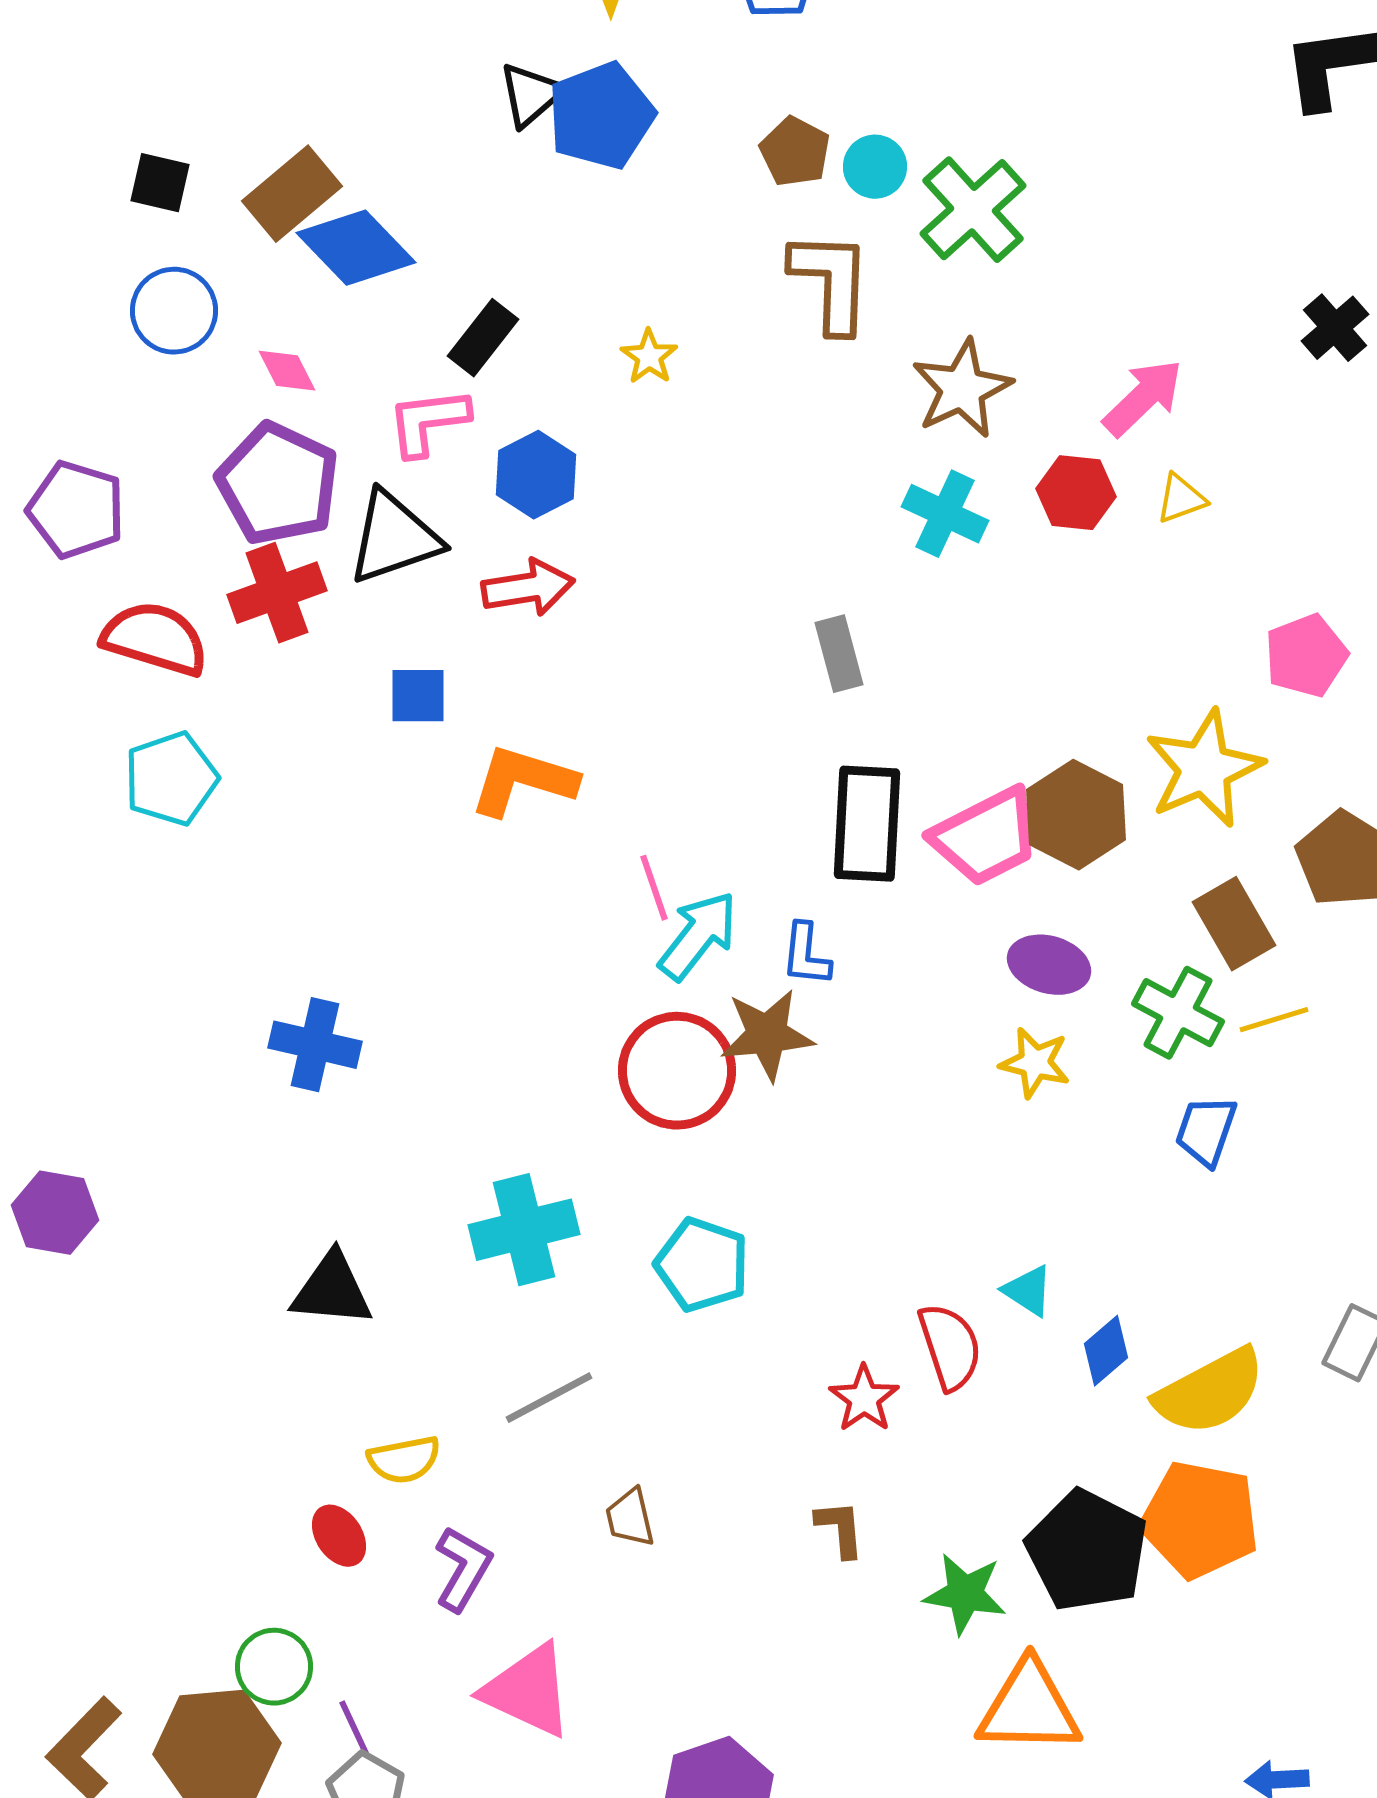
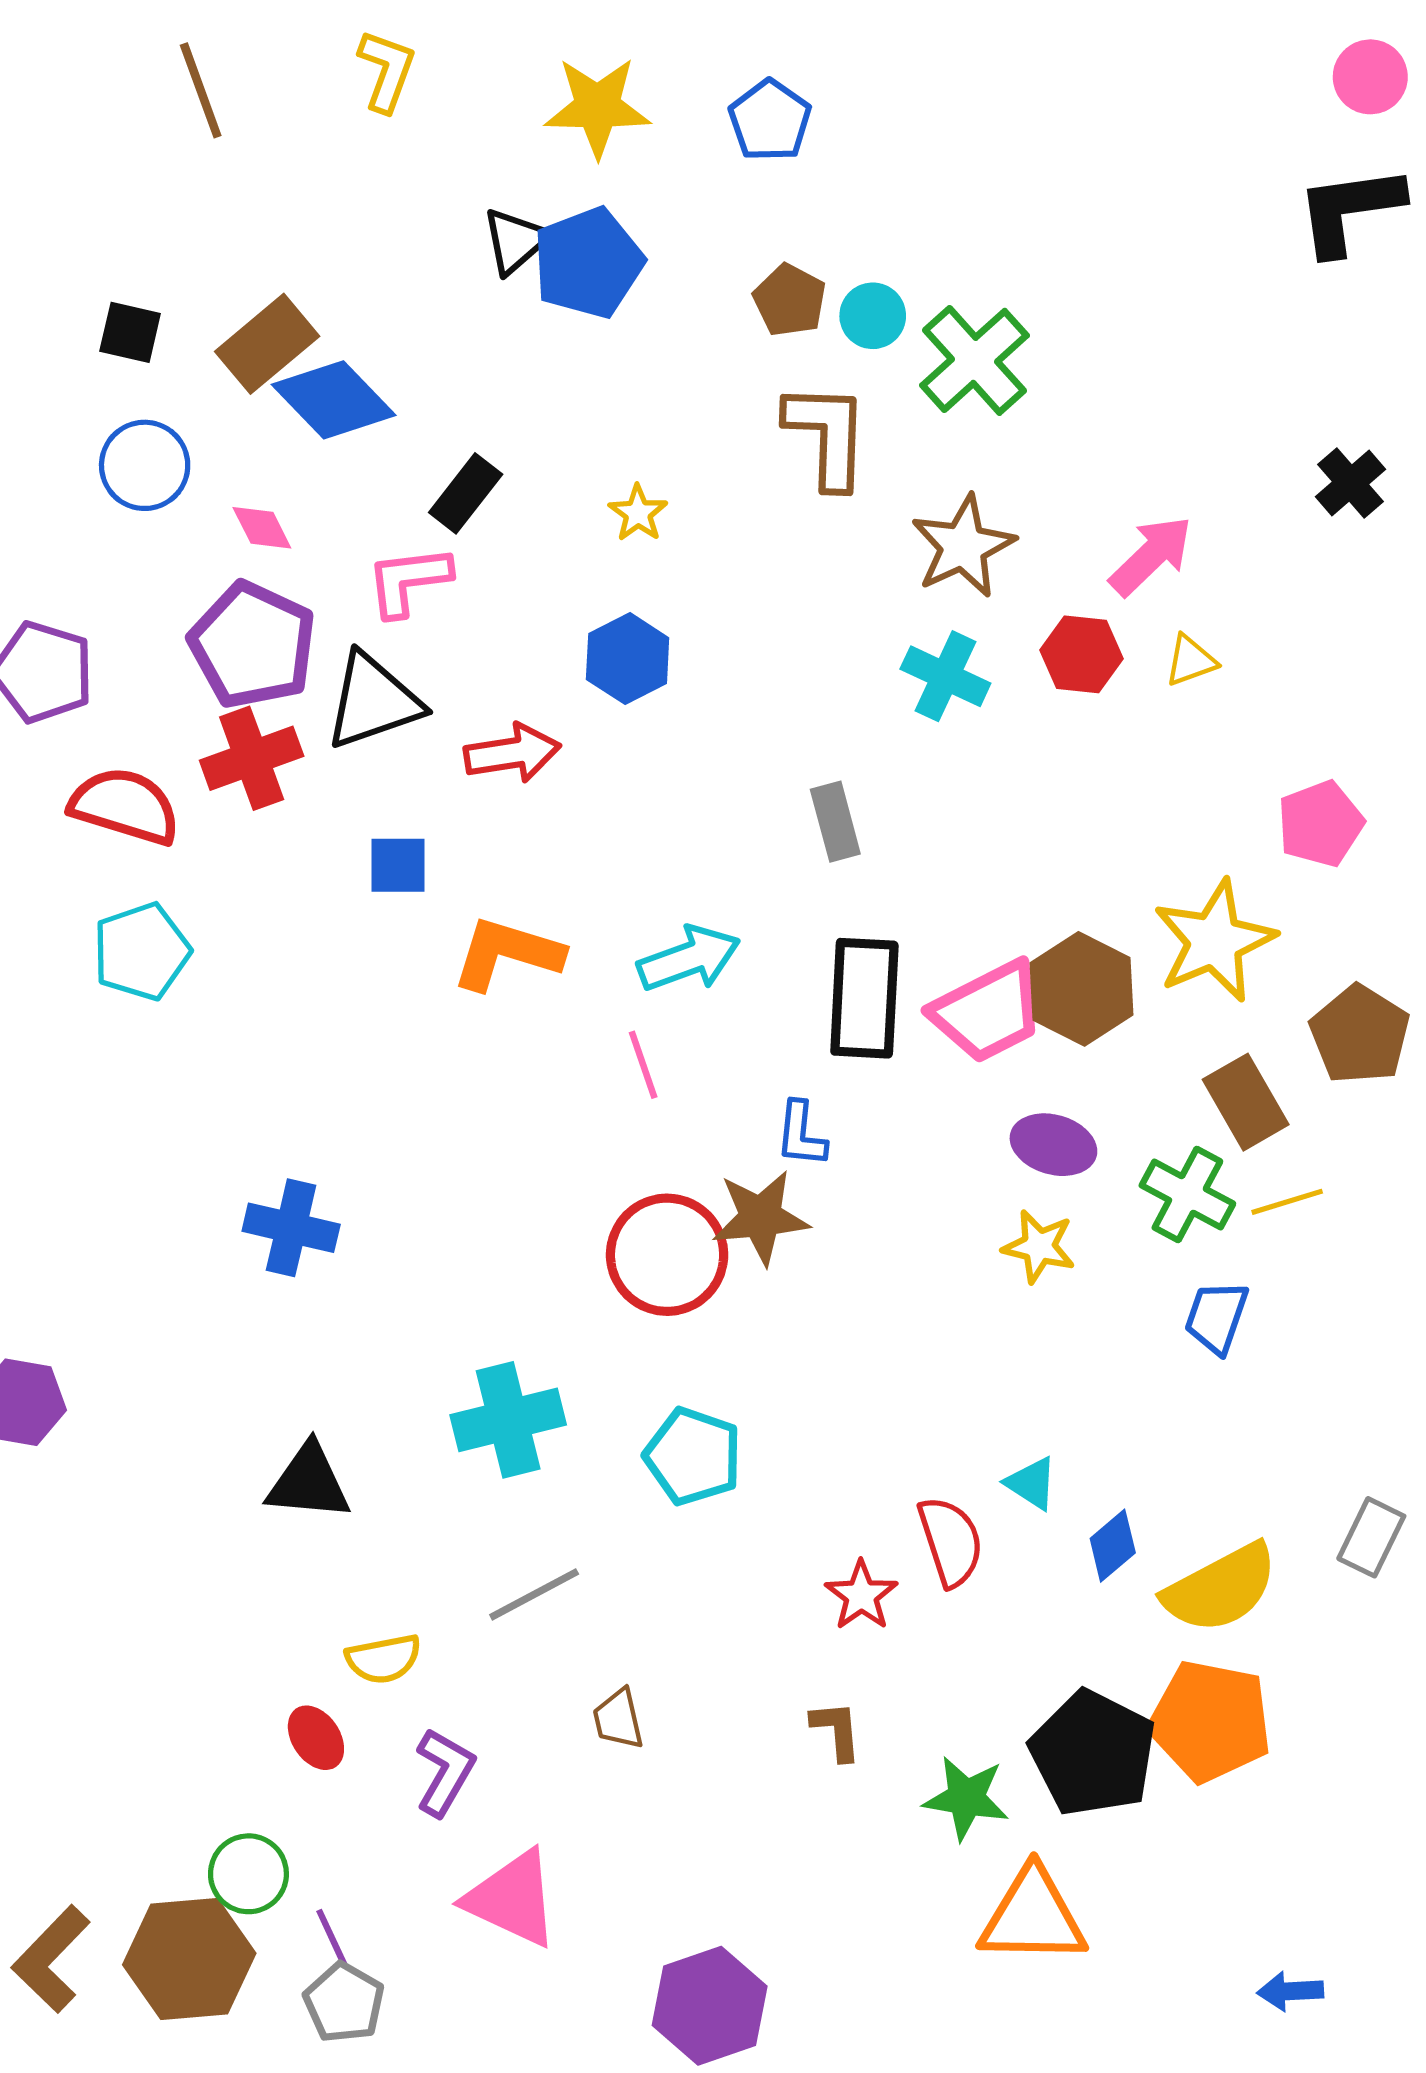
blue hexagon: (536, 475) -> (628, 659), moved
cyan arrow: (698, 936) -> (689, 959), moved, turned 32

